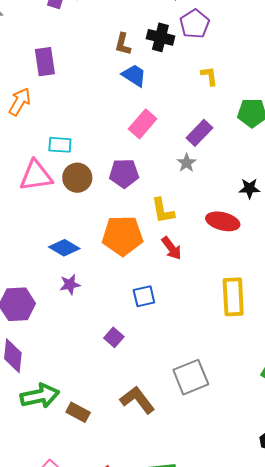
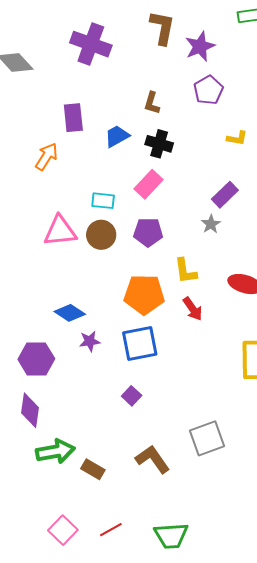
purple pentagon: (195, 24) -> (208, 90), moved
black cross: (160, 37) -> (159, 144), moved
blue trapezoid: (134, 75) -> (117, 136), moved, turned -64
yellow L-shape: (209, 76) -> (237, 138), turned 105
pink rectangle: (143, 124) -> (149, 184), moved
cyan rectangle: (60, 145) -> (103, 201), moved
blue diamond: (64, 248) -> (70, 313), moved
blue square: (144, 296) -> (140, 344), moved, size x1.6

